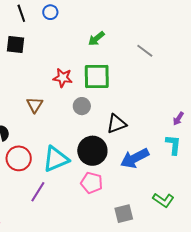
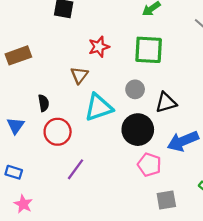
red star: (63, 78) -> (99, 47), moved, turned -30
gray circle: (82, 106) -> (135, 89), moved
cyan triangle: (56, 159) -> (99, 107), moved
pink pentagon: (92, 183) -> (149, 165), moved

